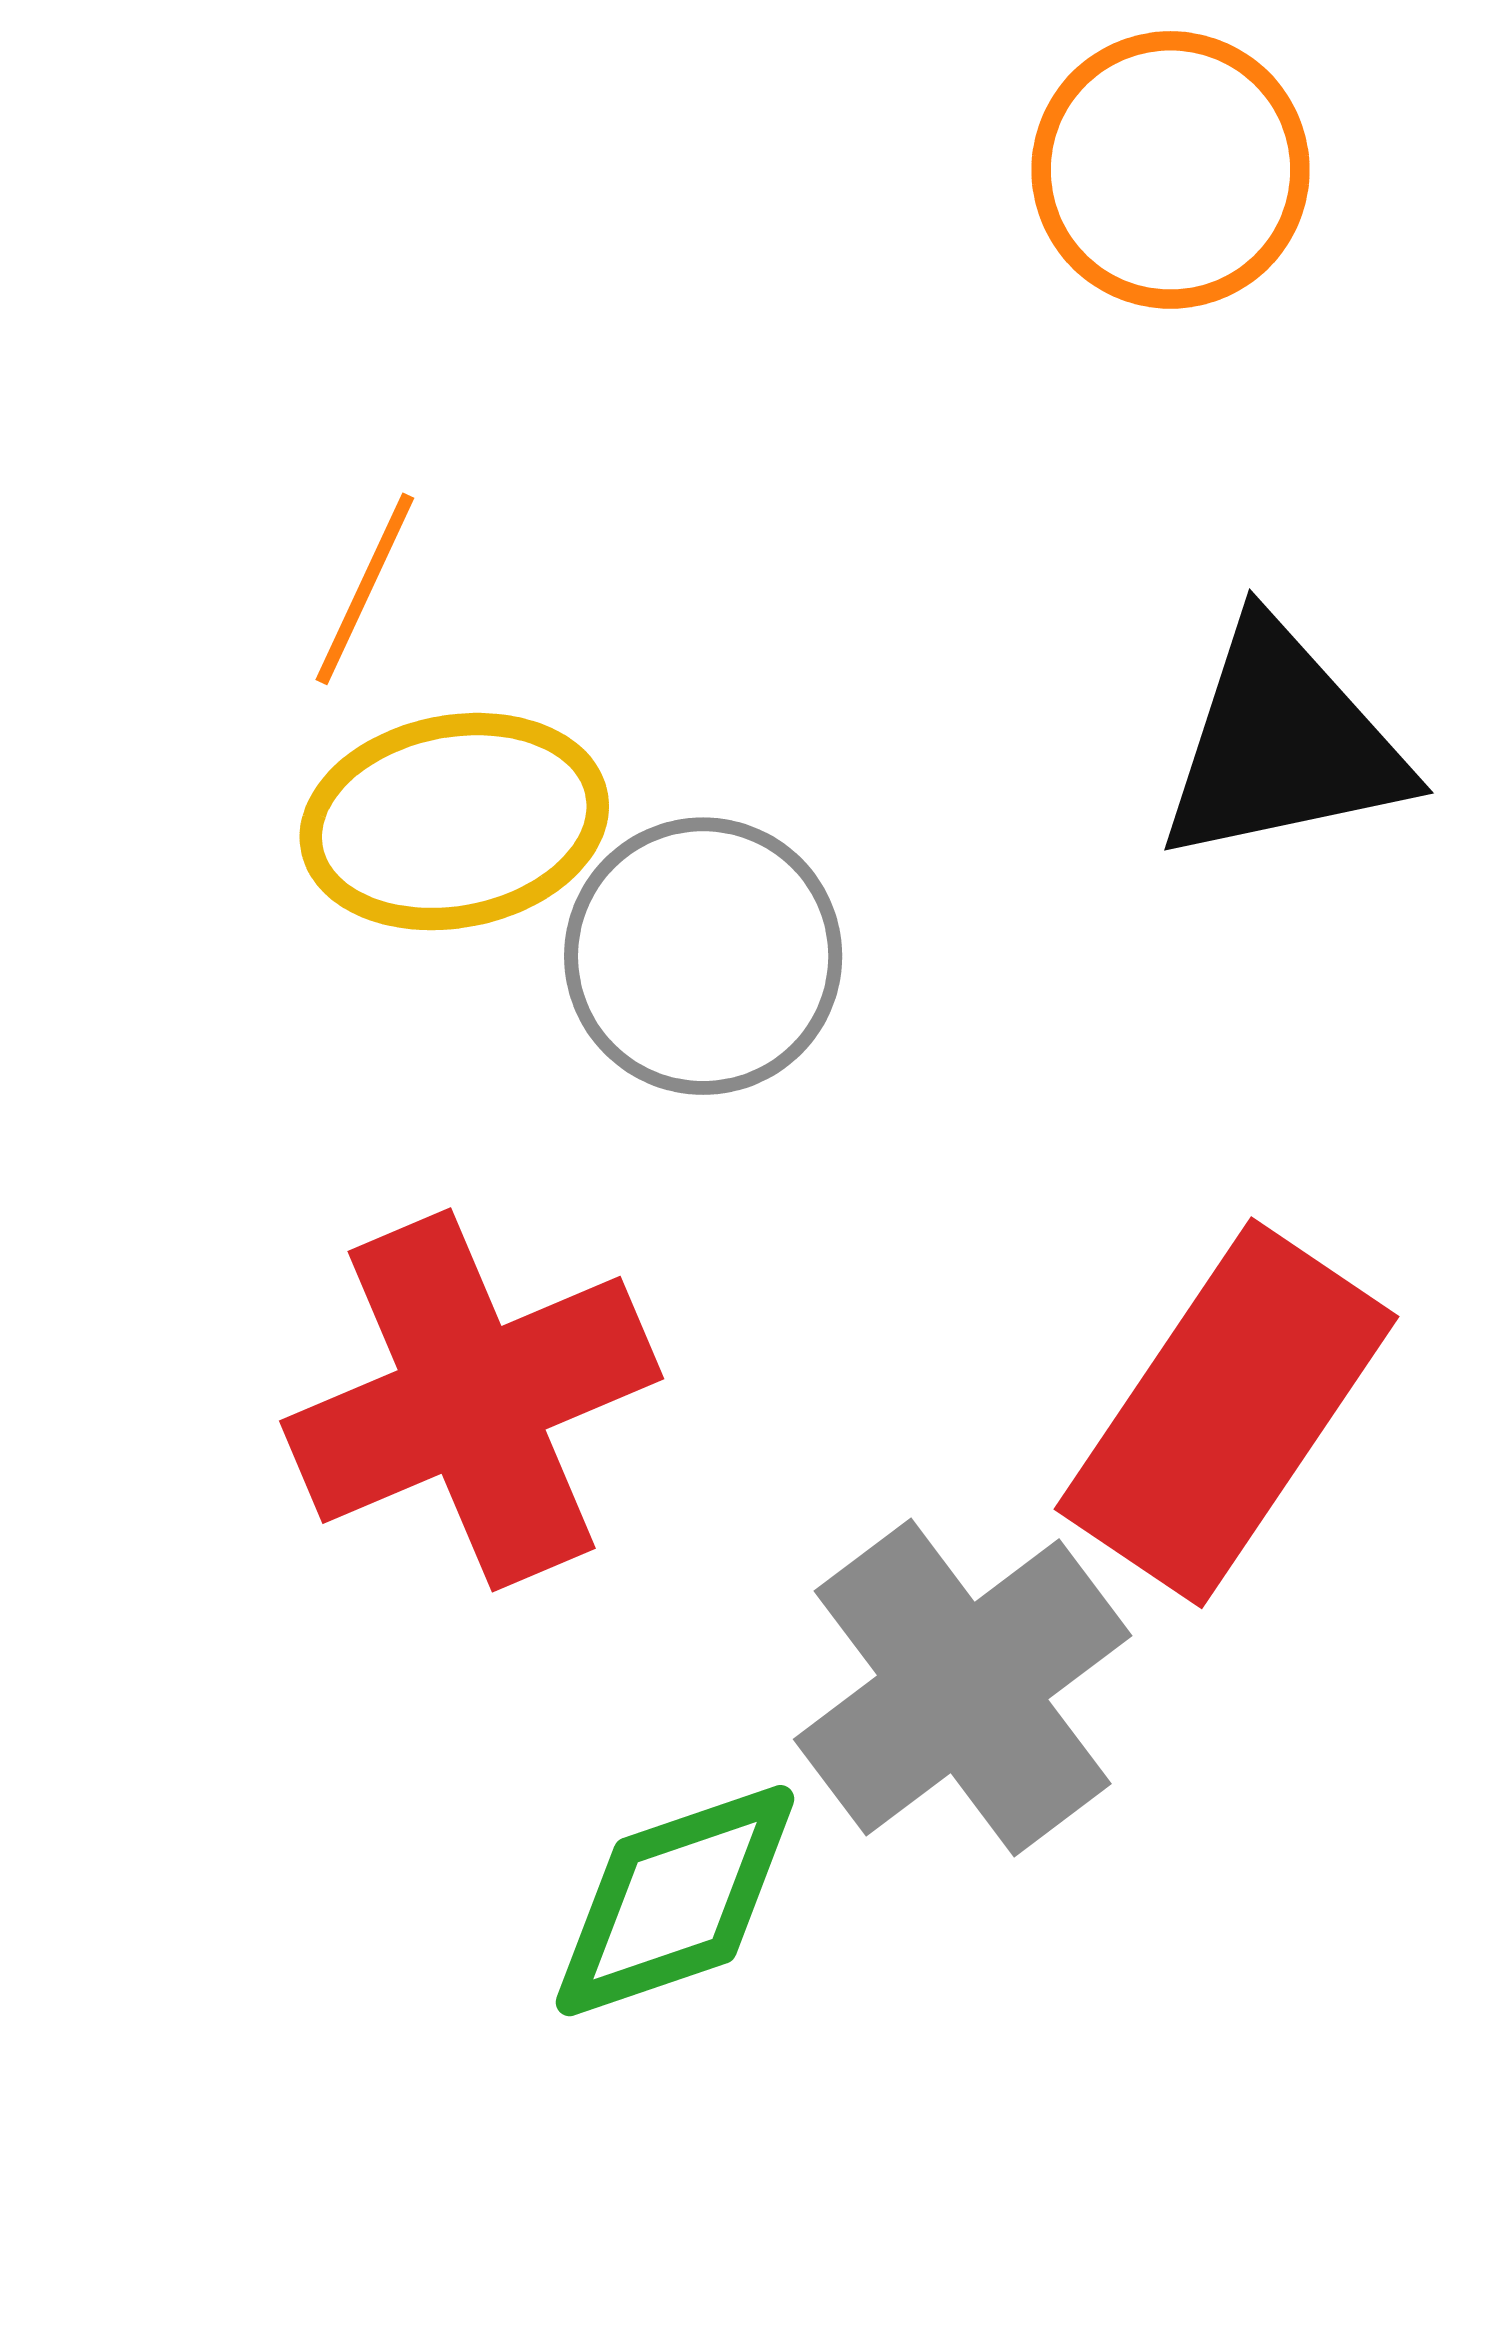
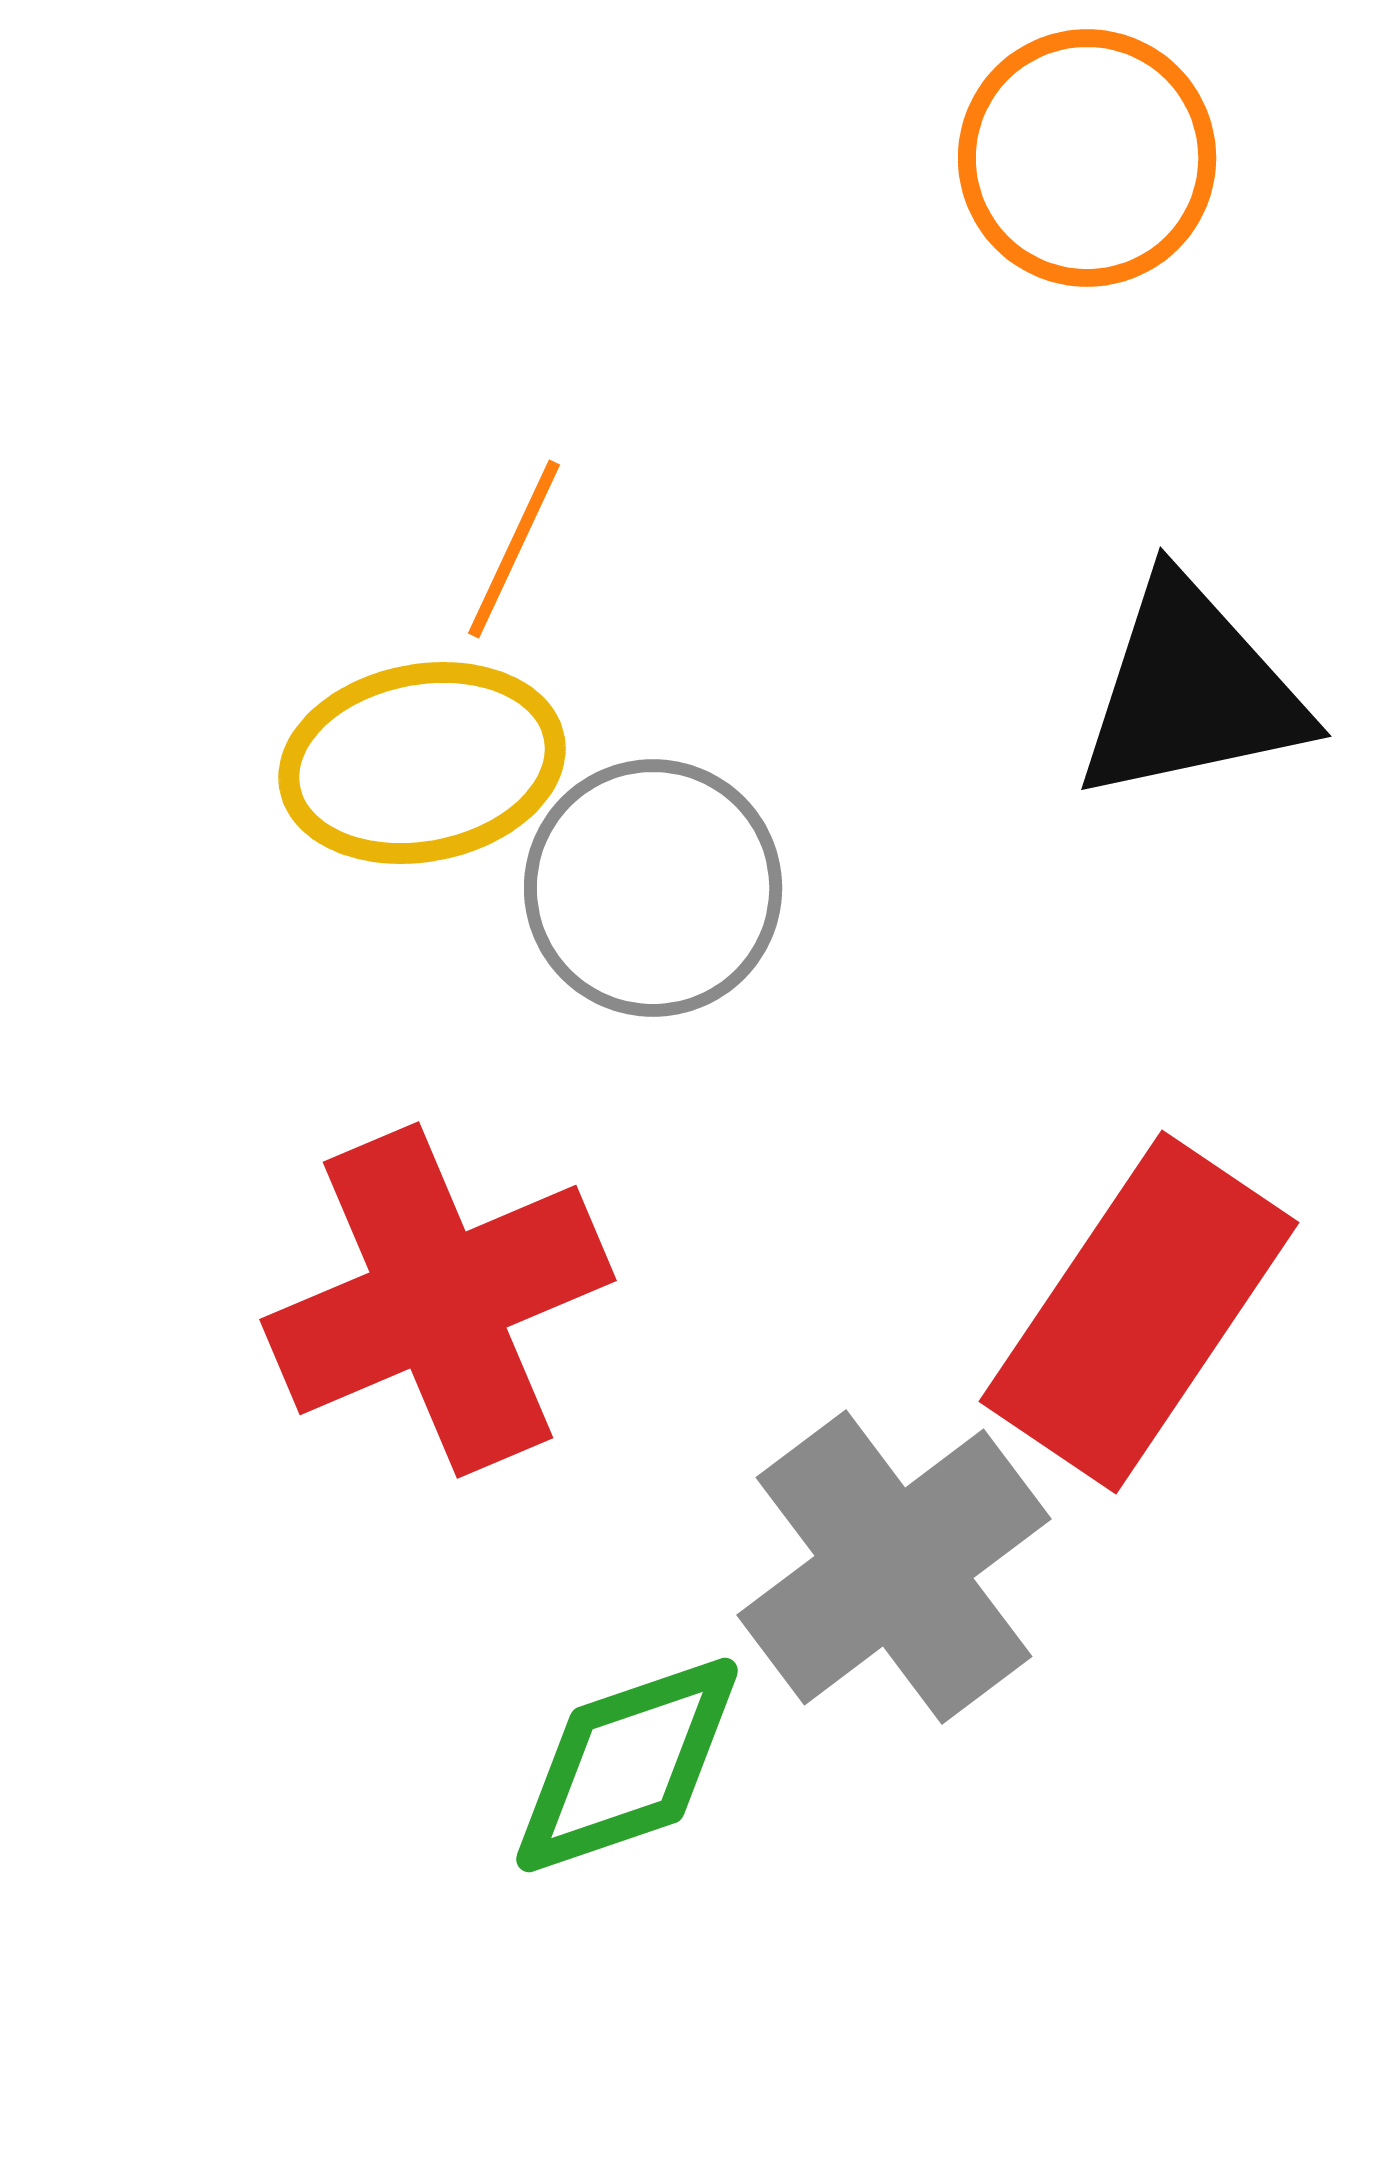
orange line: (365, 589) -> (514, 549), moved

